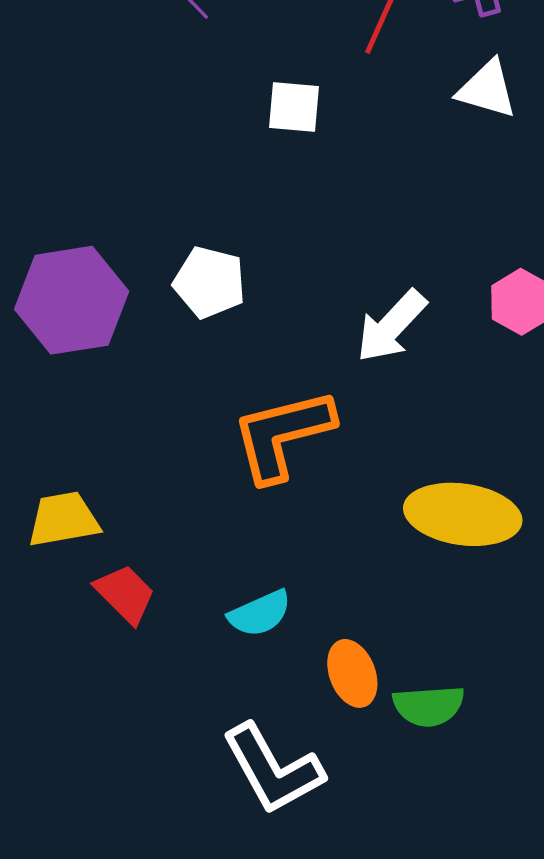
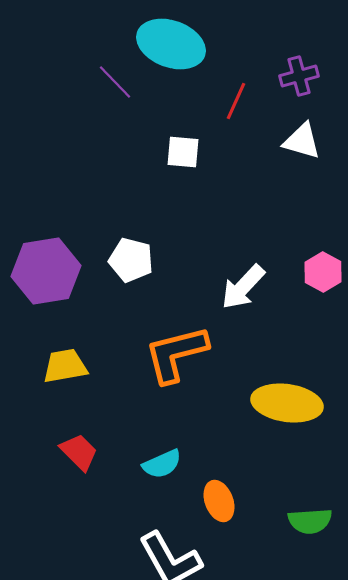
yellow trapezoid: (63, 519) -> (65, 366), moved
green semicircle: (429, 706) -> (310, 521), moved

